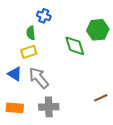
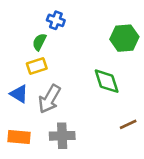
green semicircle: (31, 33) -> (39, 42), turned 32
green diamond: (75, 46) -> (107, 81), moved
gray arrow: (39, 78) -> (49, 99), turned -110

